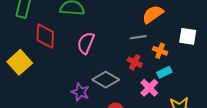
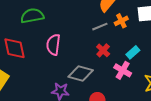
orange cross: (160, 51) -> (121, 21), moved, turned -32
red cross: (135, 62) -> (103, 50), turned 32

